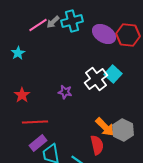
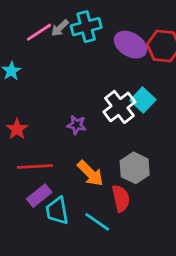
orange arrow: (105, 127) -> (90, 173), moved
gray hexagon: (123, 130) -> (135, 168), moved

